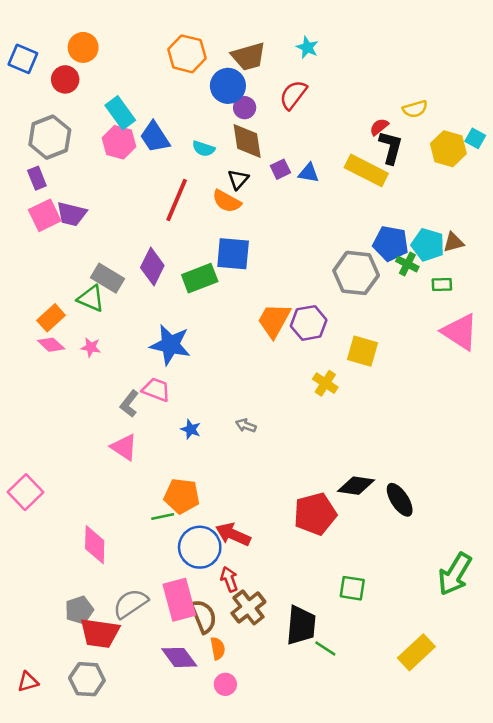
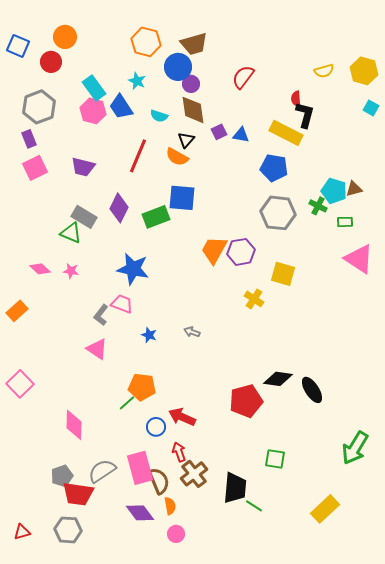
cyan star: (307, 47) -> (137, 81), moved
red semicircle: (293, 95) -> (243, 77), moved
yellow semicircle: (415, 109) -> (324, 71), moved
red semicircle: (379, 127) -> (296, 99), turned -56
yellow hexagon: (448, 149) -> (364, 71), moved
purple trapezoid: (72, 214) -> (83, 167), moved
blue pentagon: (391, 243) -> (274, 168), moved
orange rectangle: (51, 318) -> (17, 311), moved
green line: (163, 516) -> (127, 403), turned -30
blue circle: (200, 547) -> (156, 427), size x0.6

